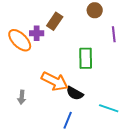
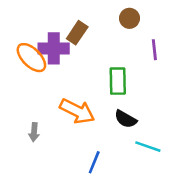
purple cross: (37, 33) -> (54, 48), size x1.6
black semicircle: (75, 93) -> (126, 119), moved

